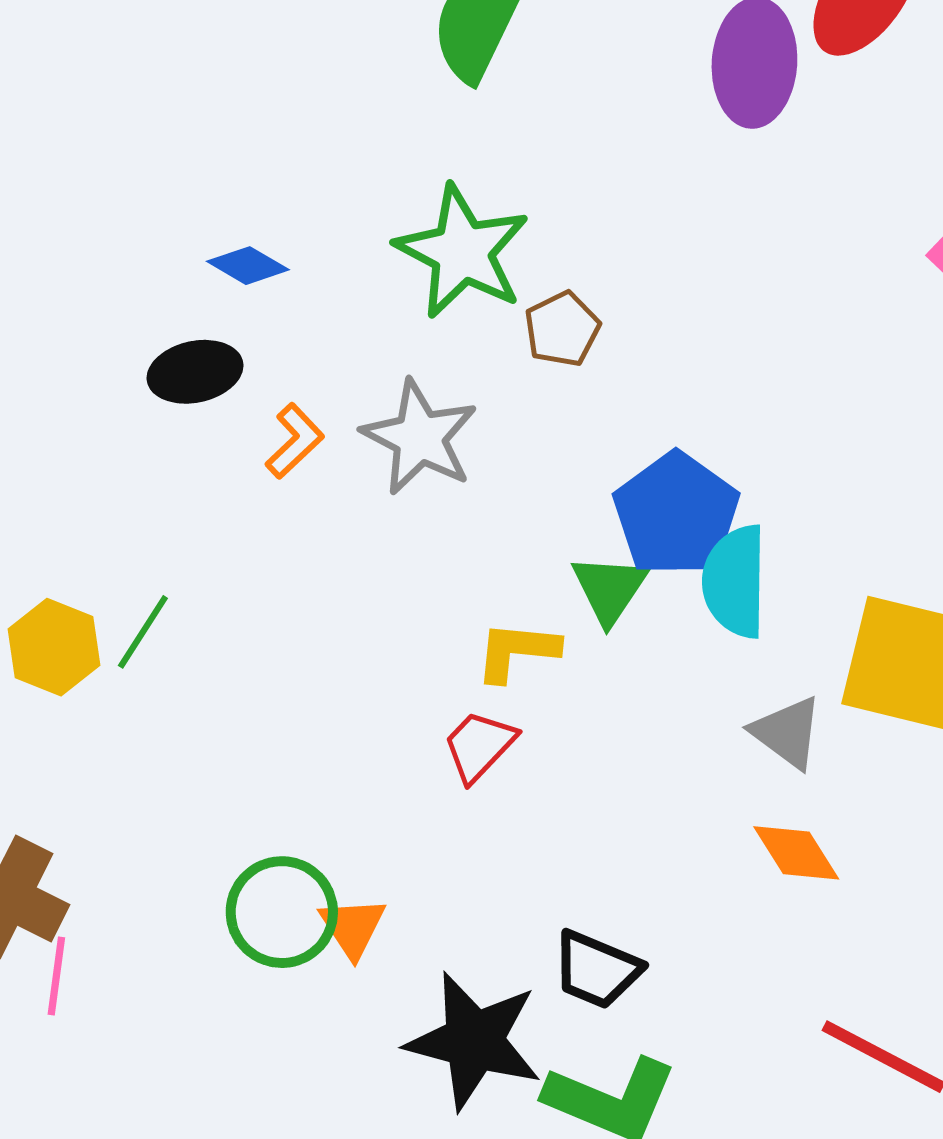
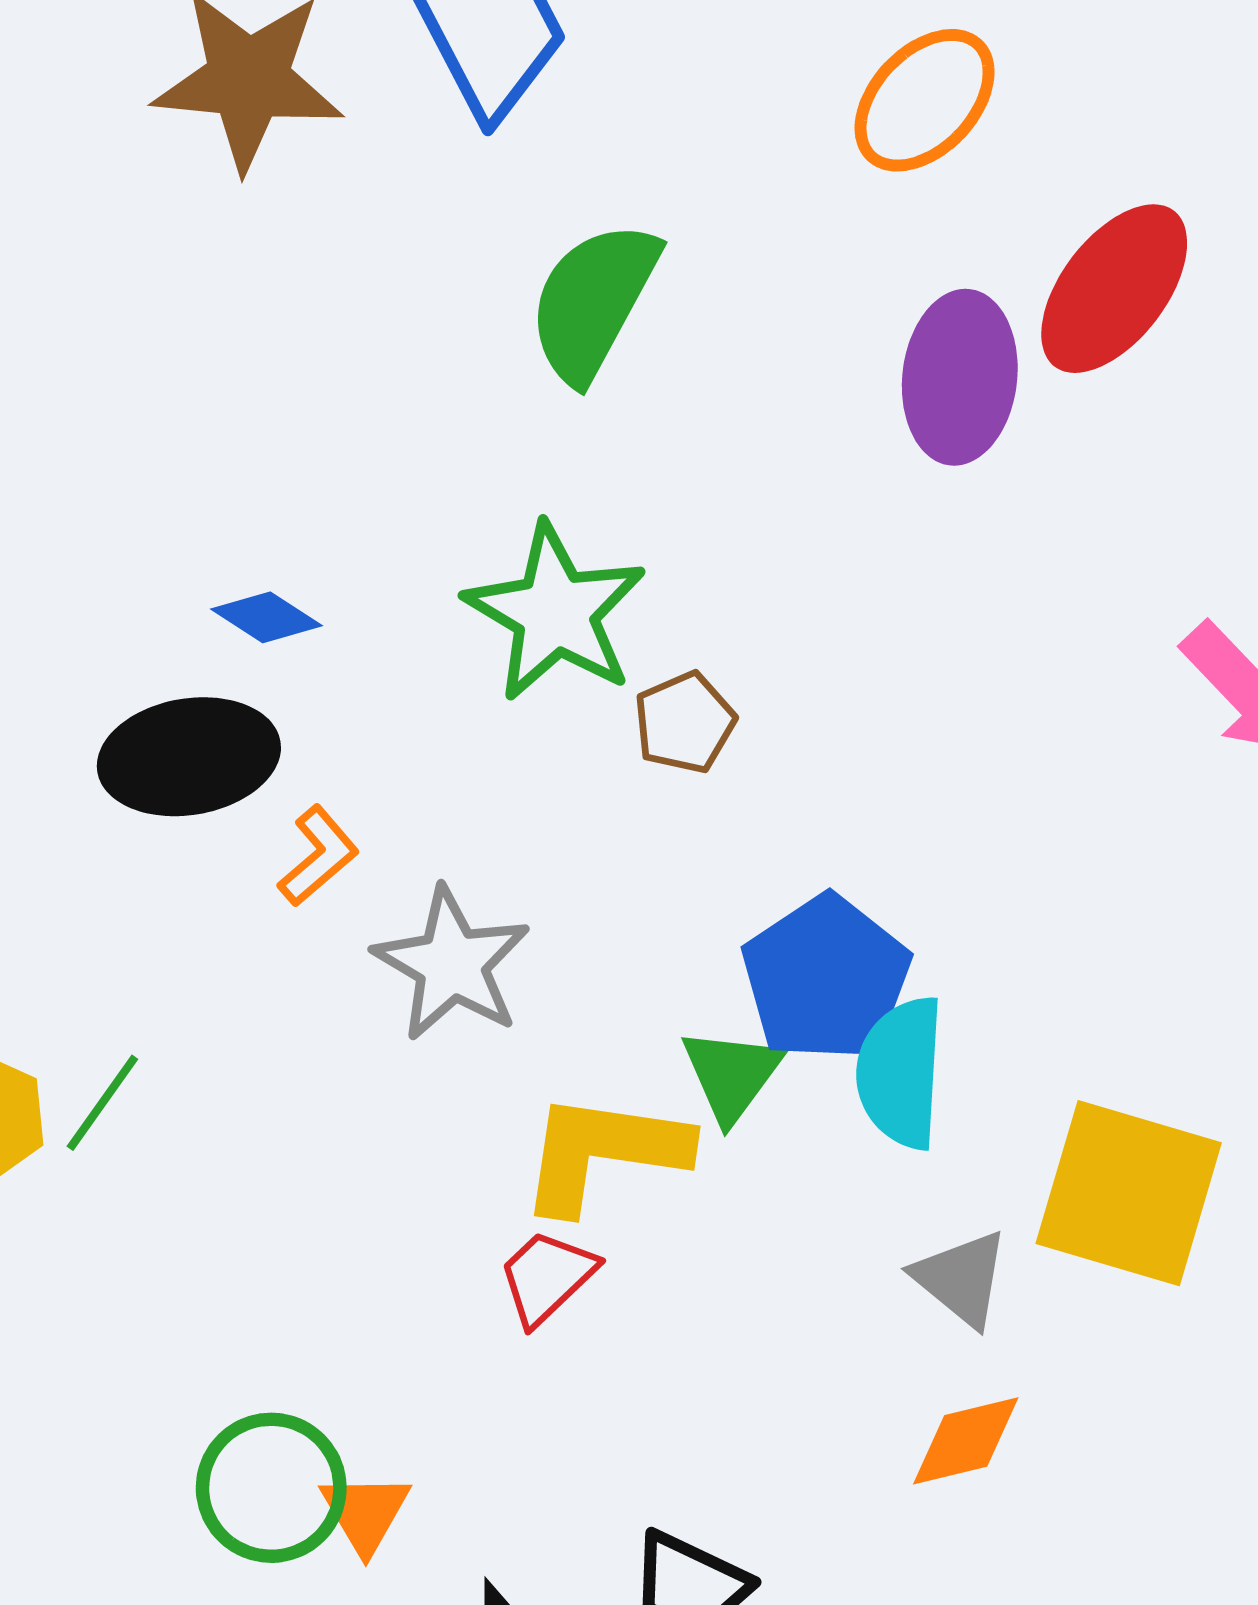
black ellipse: (195, 372) -> (189, 757), size x1.4
gray star: (420, 437) -> (452, 964), moved
yellow L-shape: (517, 651) -> (603, 1152), size x1.5
orange diamond: (796, 853) -> (966, 1441), turned -74

